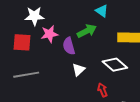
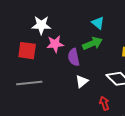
cyan triangle: (102, 11) -> (98, 23), moved

